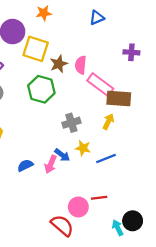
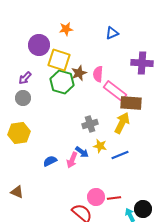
purple cross: (131, 52) -> (142, 63), size x1.5
green hexagon: (41, 89) -> (62, 82), moved
yellow arrow: (108, 122) -> (122, 123), size x1.5
red line: (99, 198) -> (114, 198), moved

